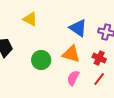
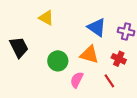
pink semicircle: (73, 78) -> (77, 80), moved
red line: (99, 79) -> (109, 81), moved, turned -72

